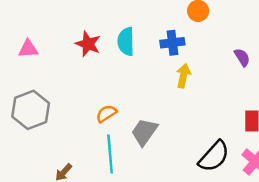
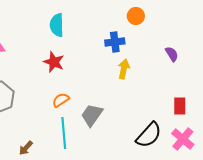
cyan semicircle: (126, 41) -> (57, 25), moved
red star: (88, 44) -> (54, 62), moved

